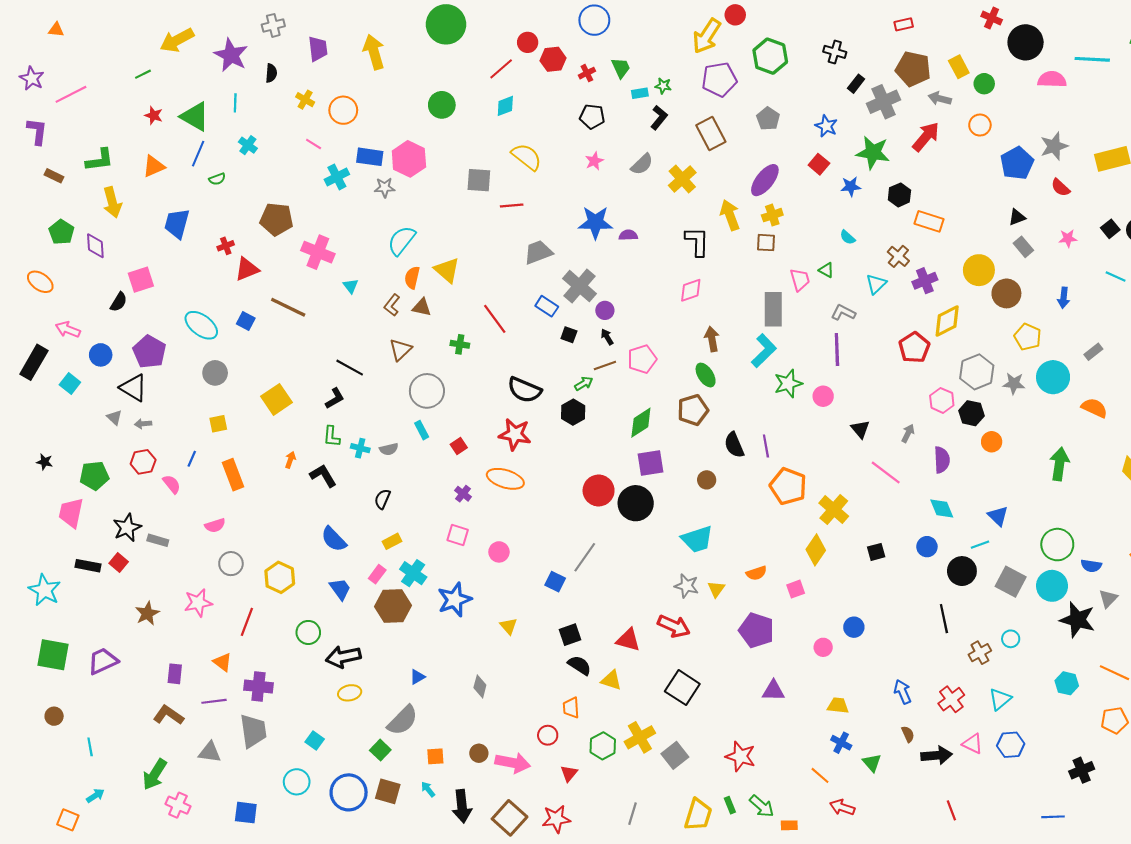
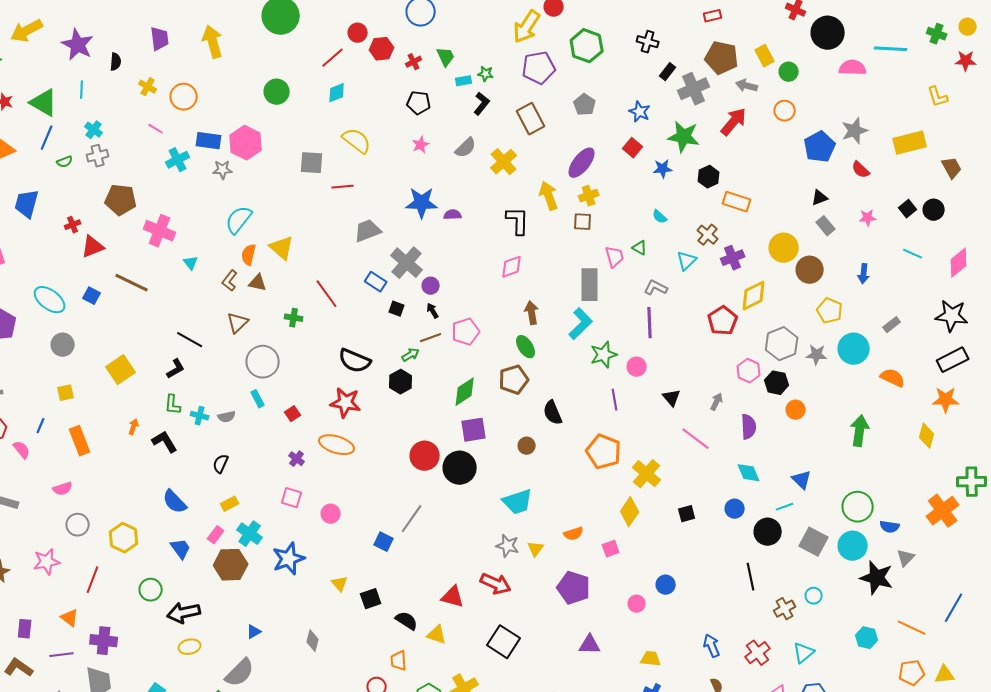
gray cross: (273, 25) -> (98, 156), moved
purple line: (766, 446) -> (615, 400), moved
black square: (570, 635) -> (371, 599), moved

